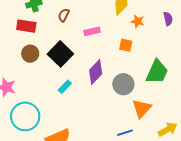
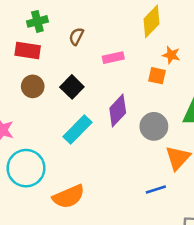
orange star: (137, 21) -> (171, 55), moved
black square: (60, 54) -> (72, 87), size x0.7
cyan rectangle: (65, 87) -> (78, 129), size x1.6

